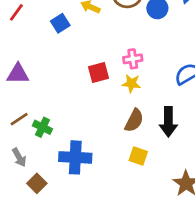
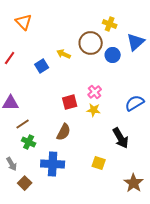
pink cross: (133, 59) -> (95, 92), turned -32
brown line: (19, 119) -> (23, 124), moved
brown semicircle: (134, 120) -> (64, 132), moved
black arrow: (168, 122) -> (121, 138), turned -30

